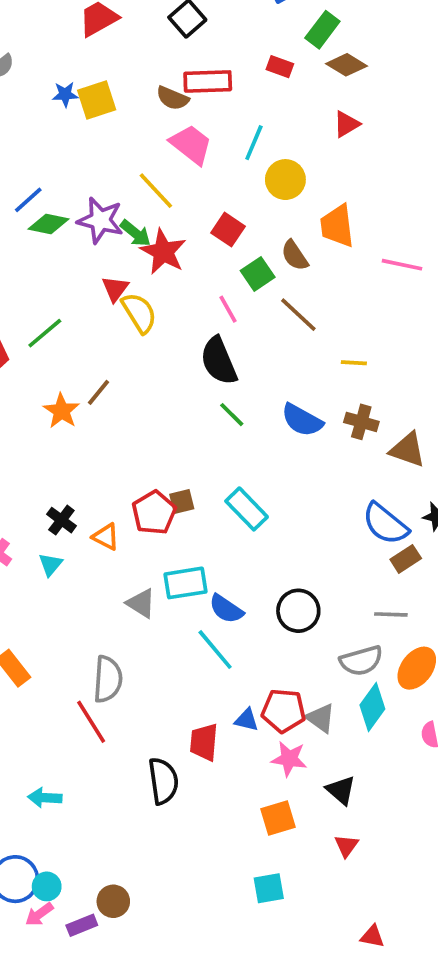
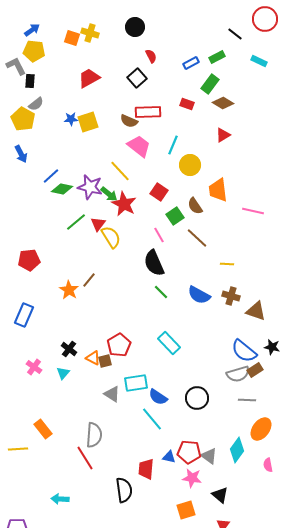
green line: (45, 333) -> (76, 222), moved
brown square: (182, 502) -> (105, 361), moved
gray semicircle: (361, 661) -> (238, 374), moved

